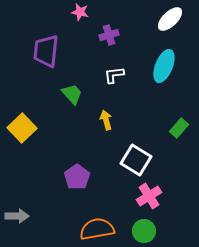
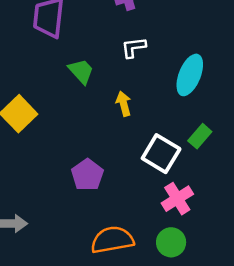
cyan ellipse: (164, 66) -> (190, 75), moved
green rectangle: (179, 128) -> (200, 136), moved

